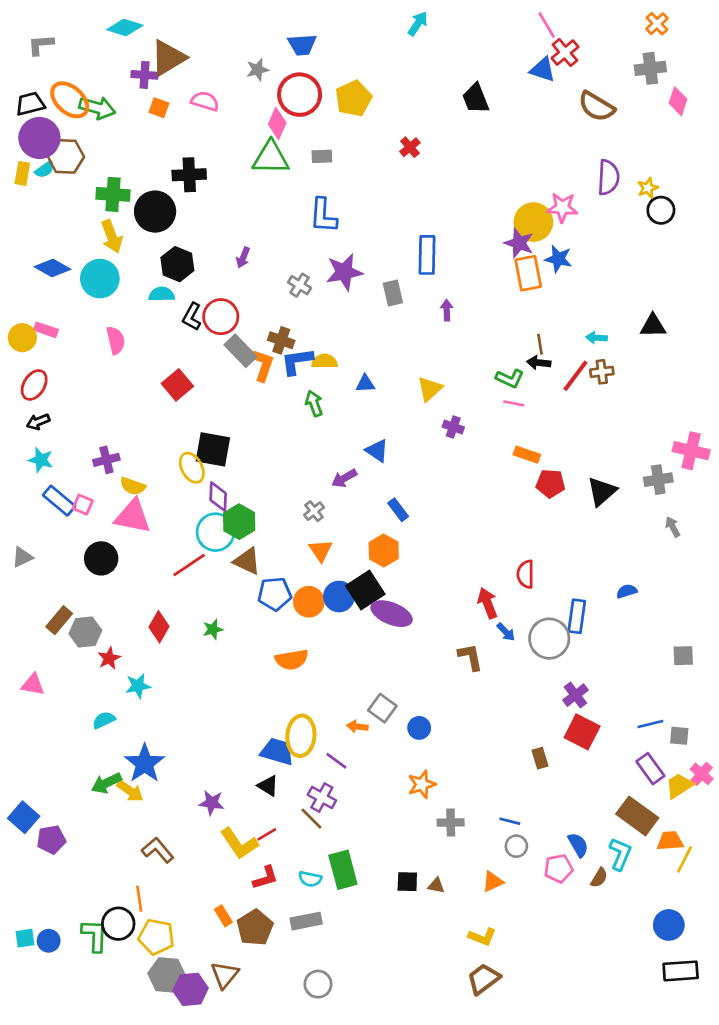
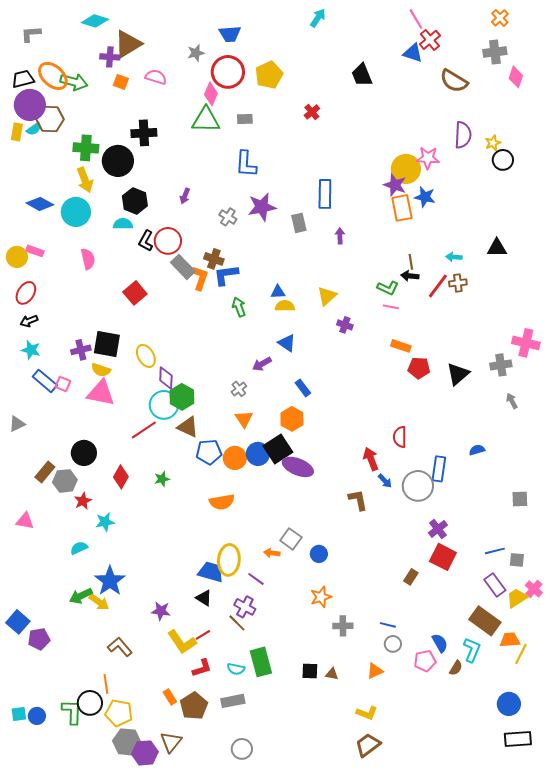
yellow semicircle: (325, 361) -> (285, 306), moved
black square: (213, 449) -> (107, 344), moved
black circle: (101, 558) -> (84, 453), moved
brown rectangle: (540, 758) -> (411, 577), turned 49

